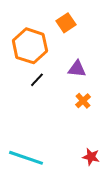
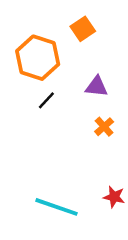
cyan line: (26, 158) -> (56, 207), moved

